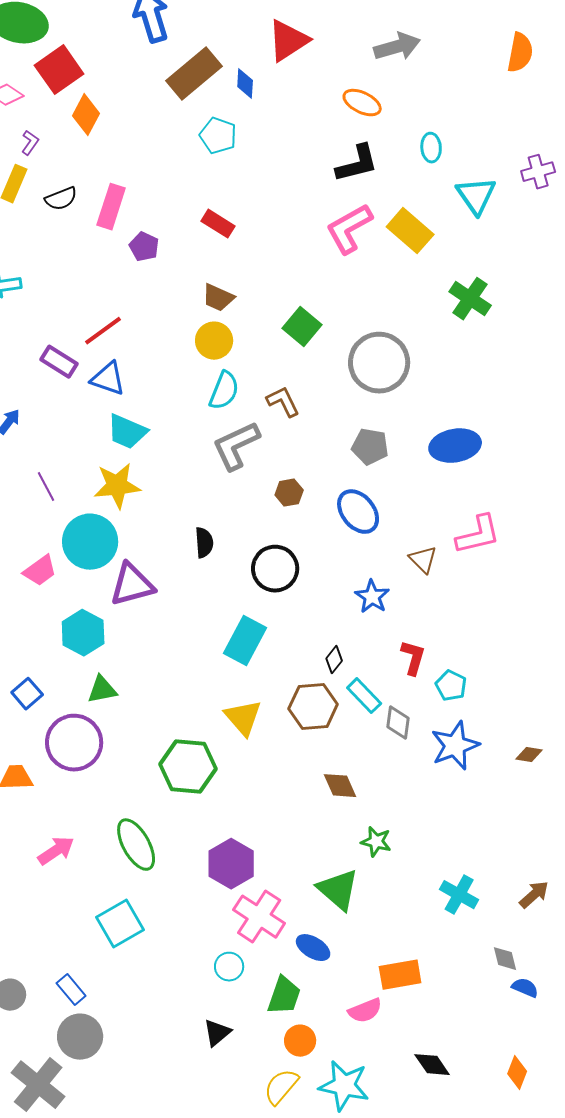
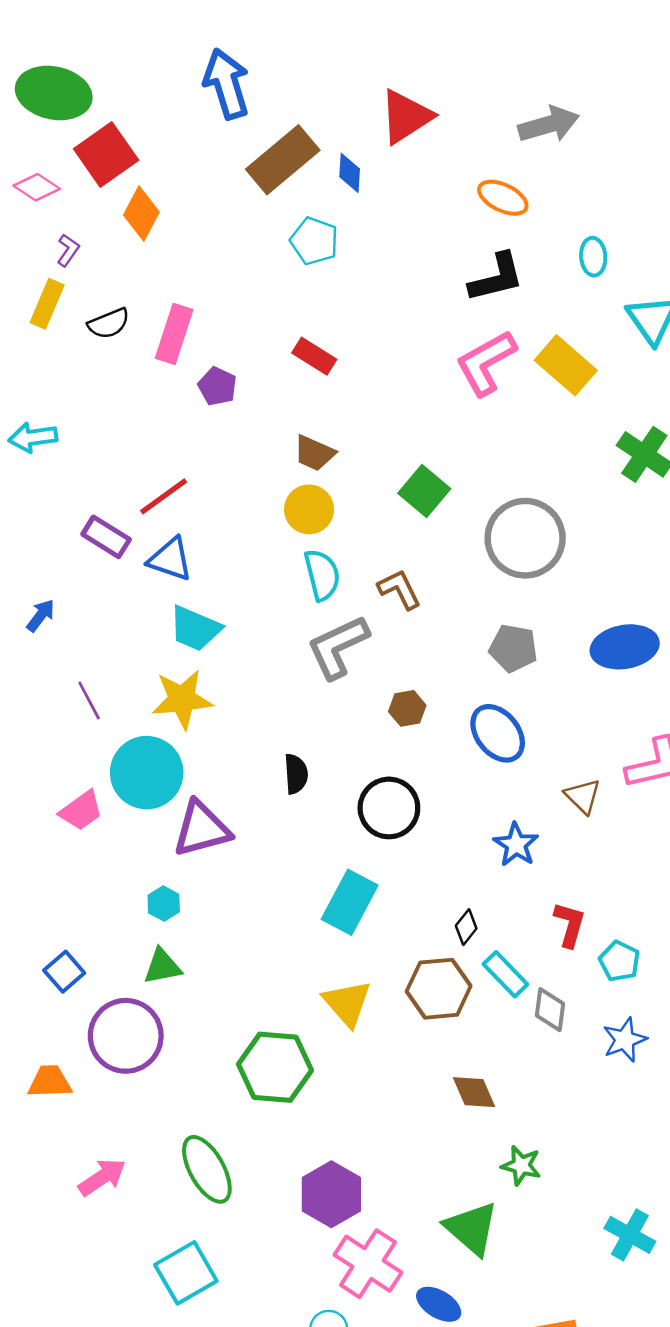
cyan semicircle: (224, 391) -> (322, 575), turned -36
cyan hexagon: (83, 633) -> (164, 904), moved, size x0.6
blue star: (455, 746) -> (625, 1040), size x0.7

